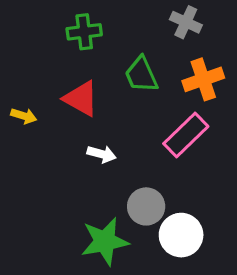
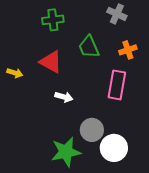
orange cross: (203, 79) -> (128, 50), size x0.7
pink rectangle: (186, 135) -> (117, 85), turned -36

